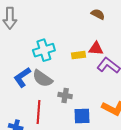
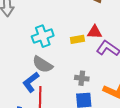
blue L-shape: (22, 77) -> (31, 82), moved
gray cross: (65, 95) -> (82, 78), moved

